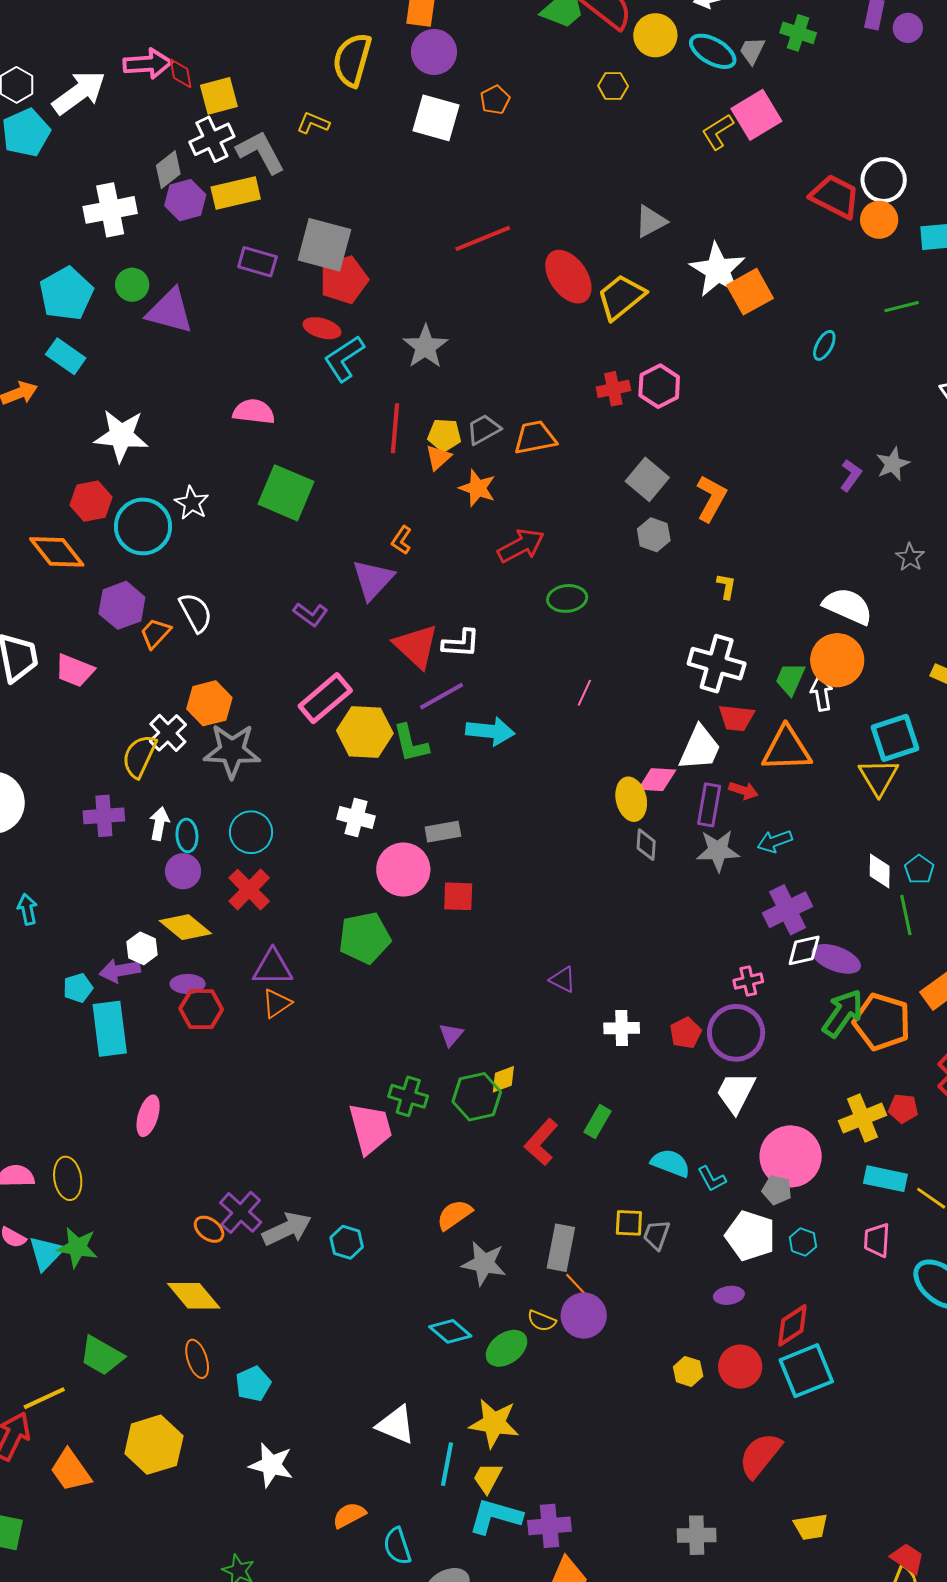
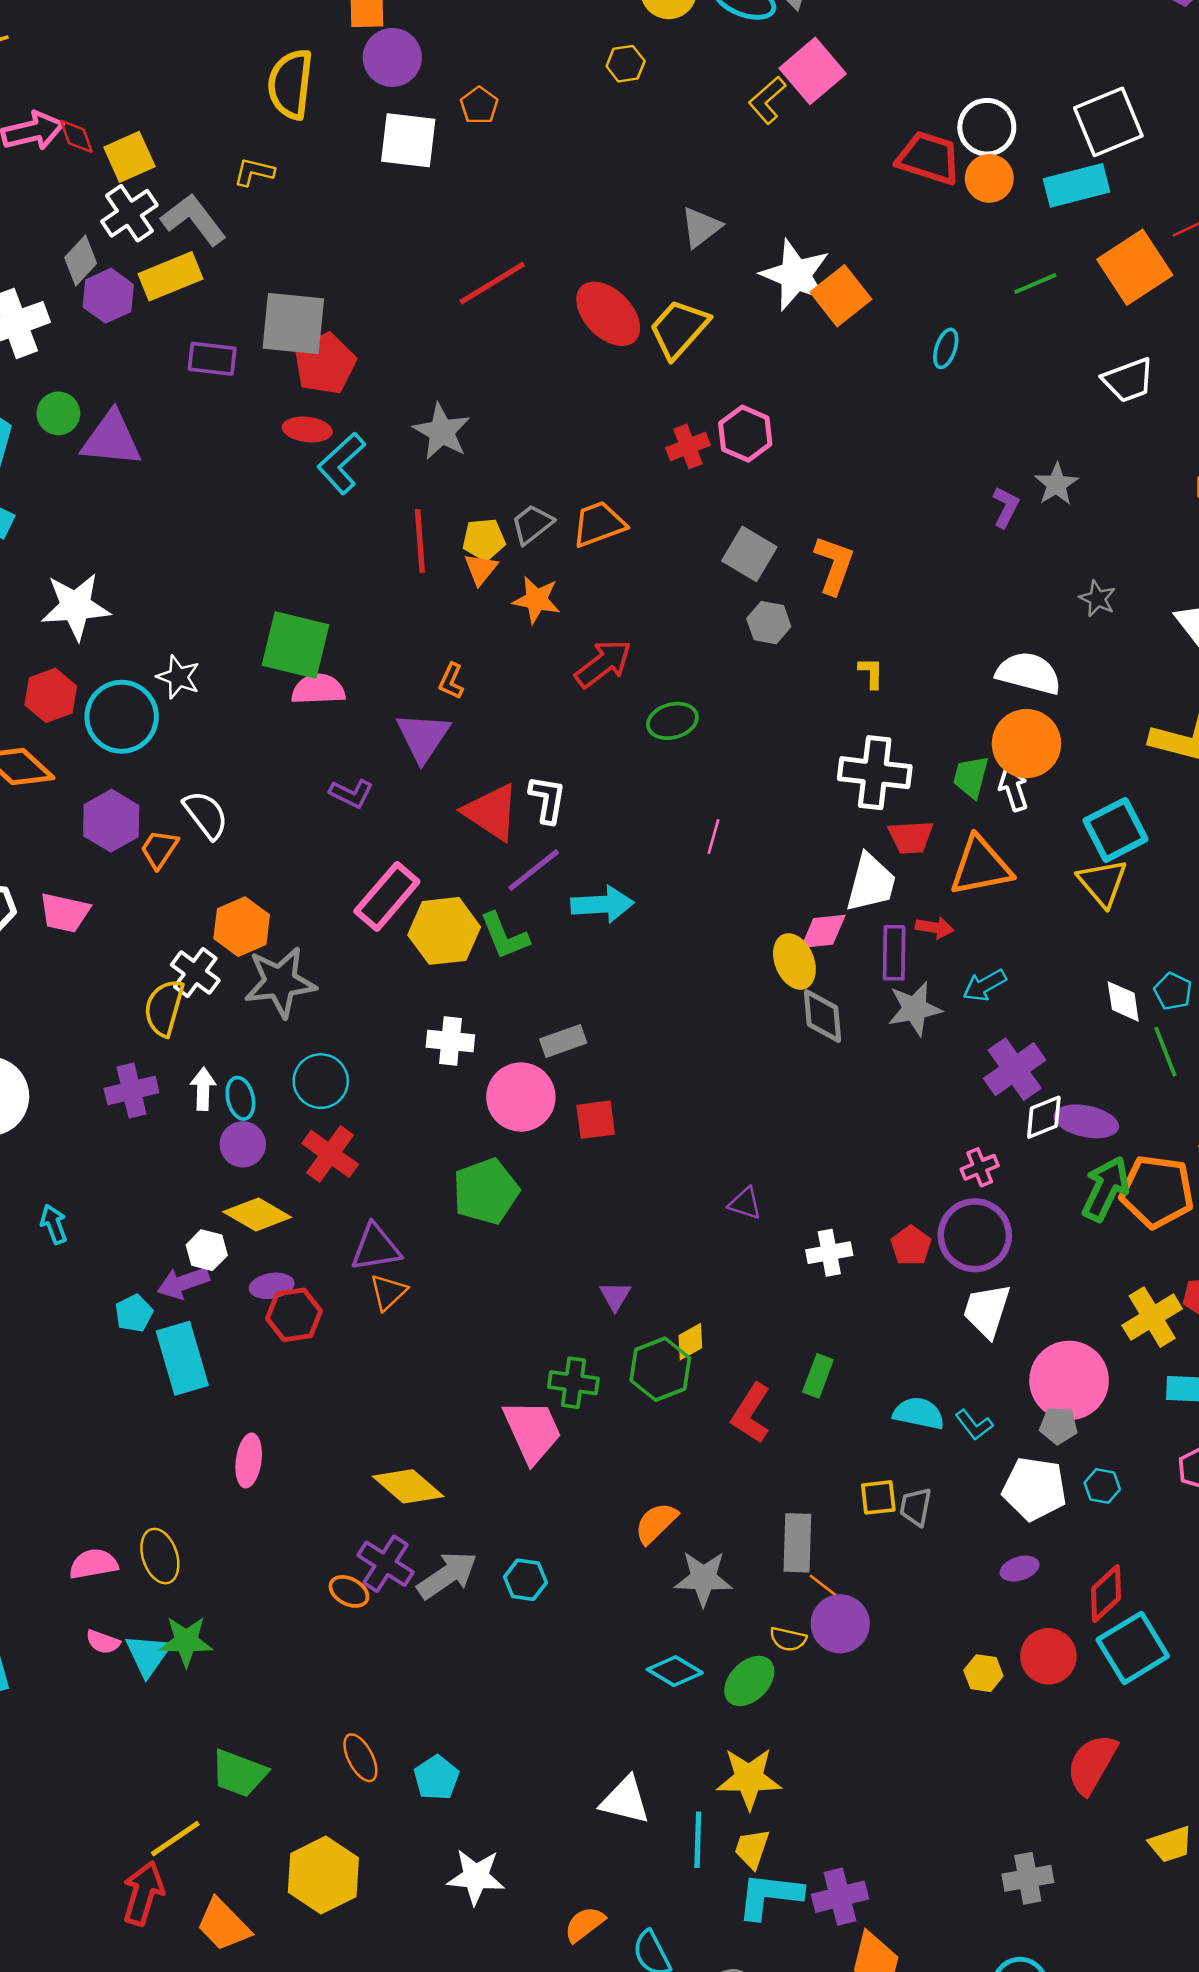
pink semicircle: (254, 412) -> (318, 689), moved
white L-shape: (461, 643) -> (547, 799), turned -75
gray diamond: (646, 845) -> (823, 1016), size x1.4
yellow diamond: (194, 1296) -> (408, 1486), moved

